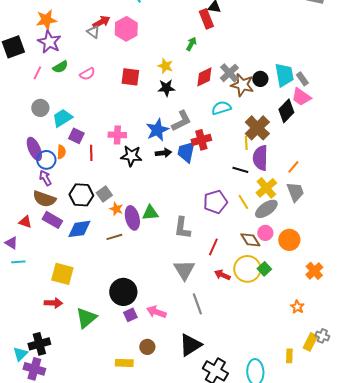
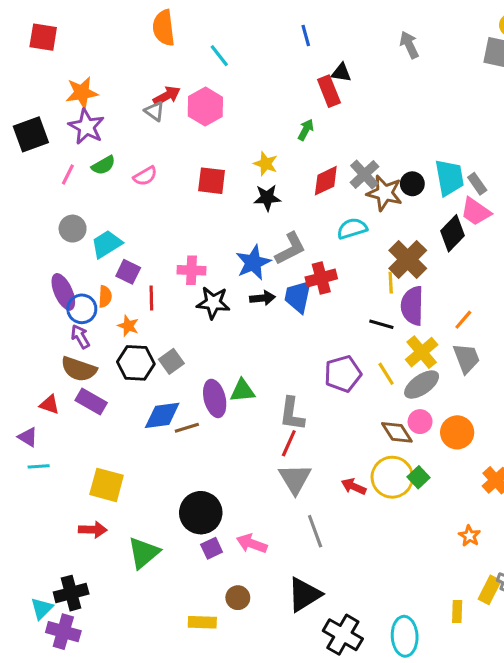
orange star: (116, 209) -> (128, 326), moved
blue diamond: (79, 229) -> (162, 415), moved
red line: (213, 247) -> (289, 443), moved

